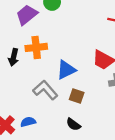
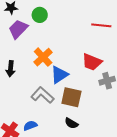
orange cross: (36, 47) -> (43, 57), moved, turned -30
brown square: (77, 96) -> (71, 97), size x1.5

